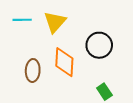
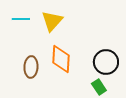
black circle: (99, 45) -> (106, 62), moved

